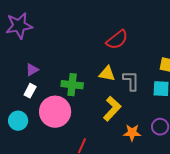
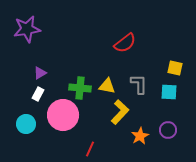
yellow triangle: (107, 74) -> (107, 86), moved
orange star: (132, 133) -> (140, 136), turned -30

